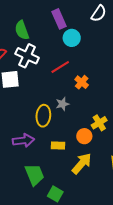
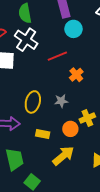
gray star: (62, 104) -> (61, 101), moved

